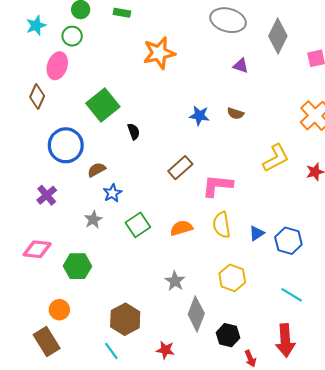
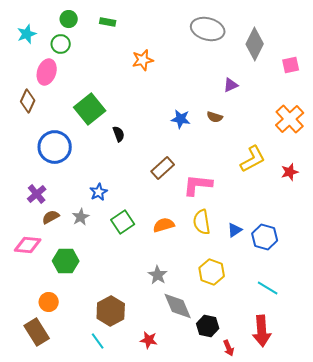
orange star: (159, 53) -> (143, 60), size x0.7
purple triangle: (241, 66) -> (231, 85), moved, turned -42
brown semicircle: (97, 170) -> (51, 217), moved
gray diamond: (196, 314) -> (178, 306), turned -44

